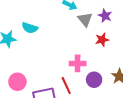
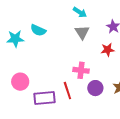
gray triangle: (85, 19) -> (82, 32), moved

